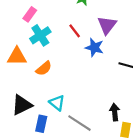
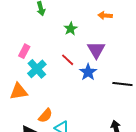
blue star: (94, 48) -> (88, 72), turned 30
orange semicircle: (44, 68) -> (45, 116), moved

